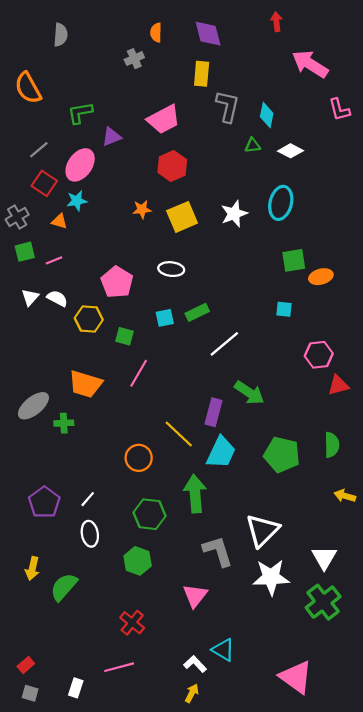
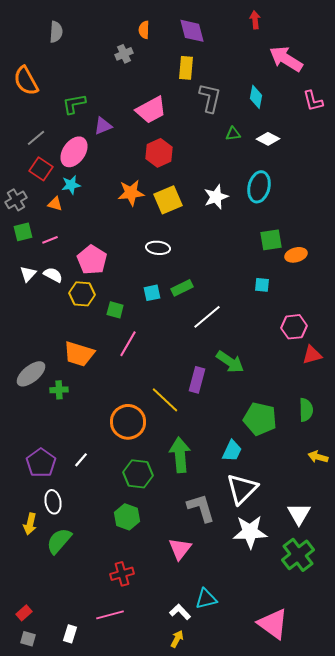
cyan diamond: (267, 115) -> (256, 97), moved
orange star: (142, 209) -> (131, 193), size x1.5
pink pentagon: (117, 282) -> (92, 260), moved
cyan trapezoid: (221, 452) -> (232, 451), moved, size x0.7
orange circle: (139, 458) -> (128, 422), size x1.4
white ellipse: (90, 534) -> (53, 502), moved
red cross: (132, 623) -> (122, 574), turned 35
cyan triangle: (223, 650) -> (206, 599), turned -45

